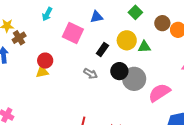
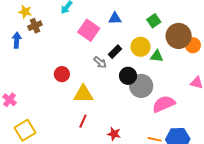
brown circle: (162, 23) -> (179, 36), size x1.6
red circle: (45, 61) -> (62, 74), moved
yellow triangle: (42, 72) -> (83, 94), moved, size x1.5
gray arrow: (90, 74) -> (100, 62), moved

